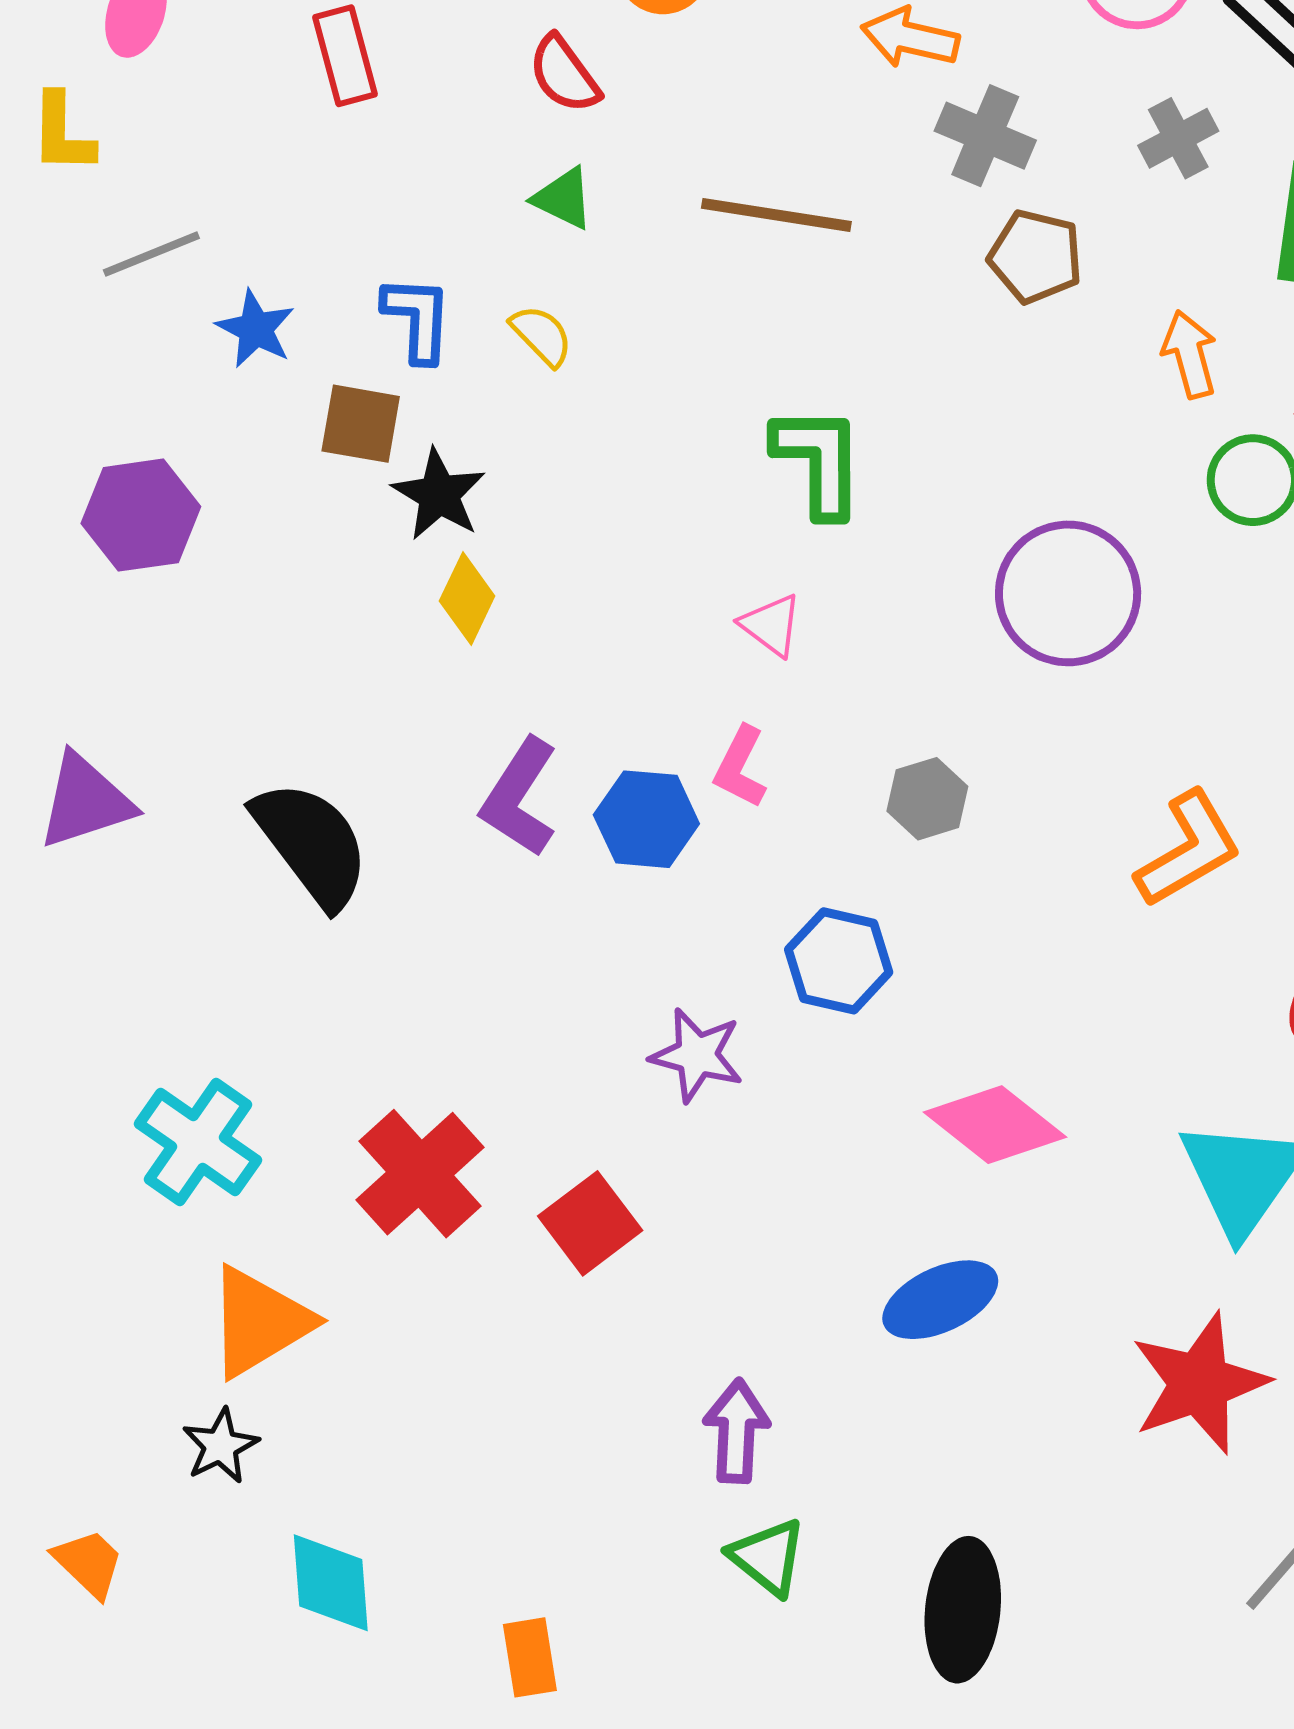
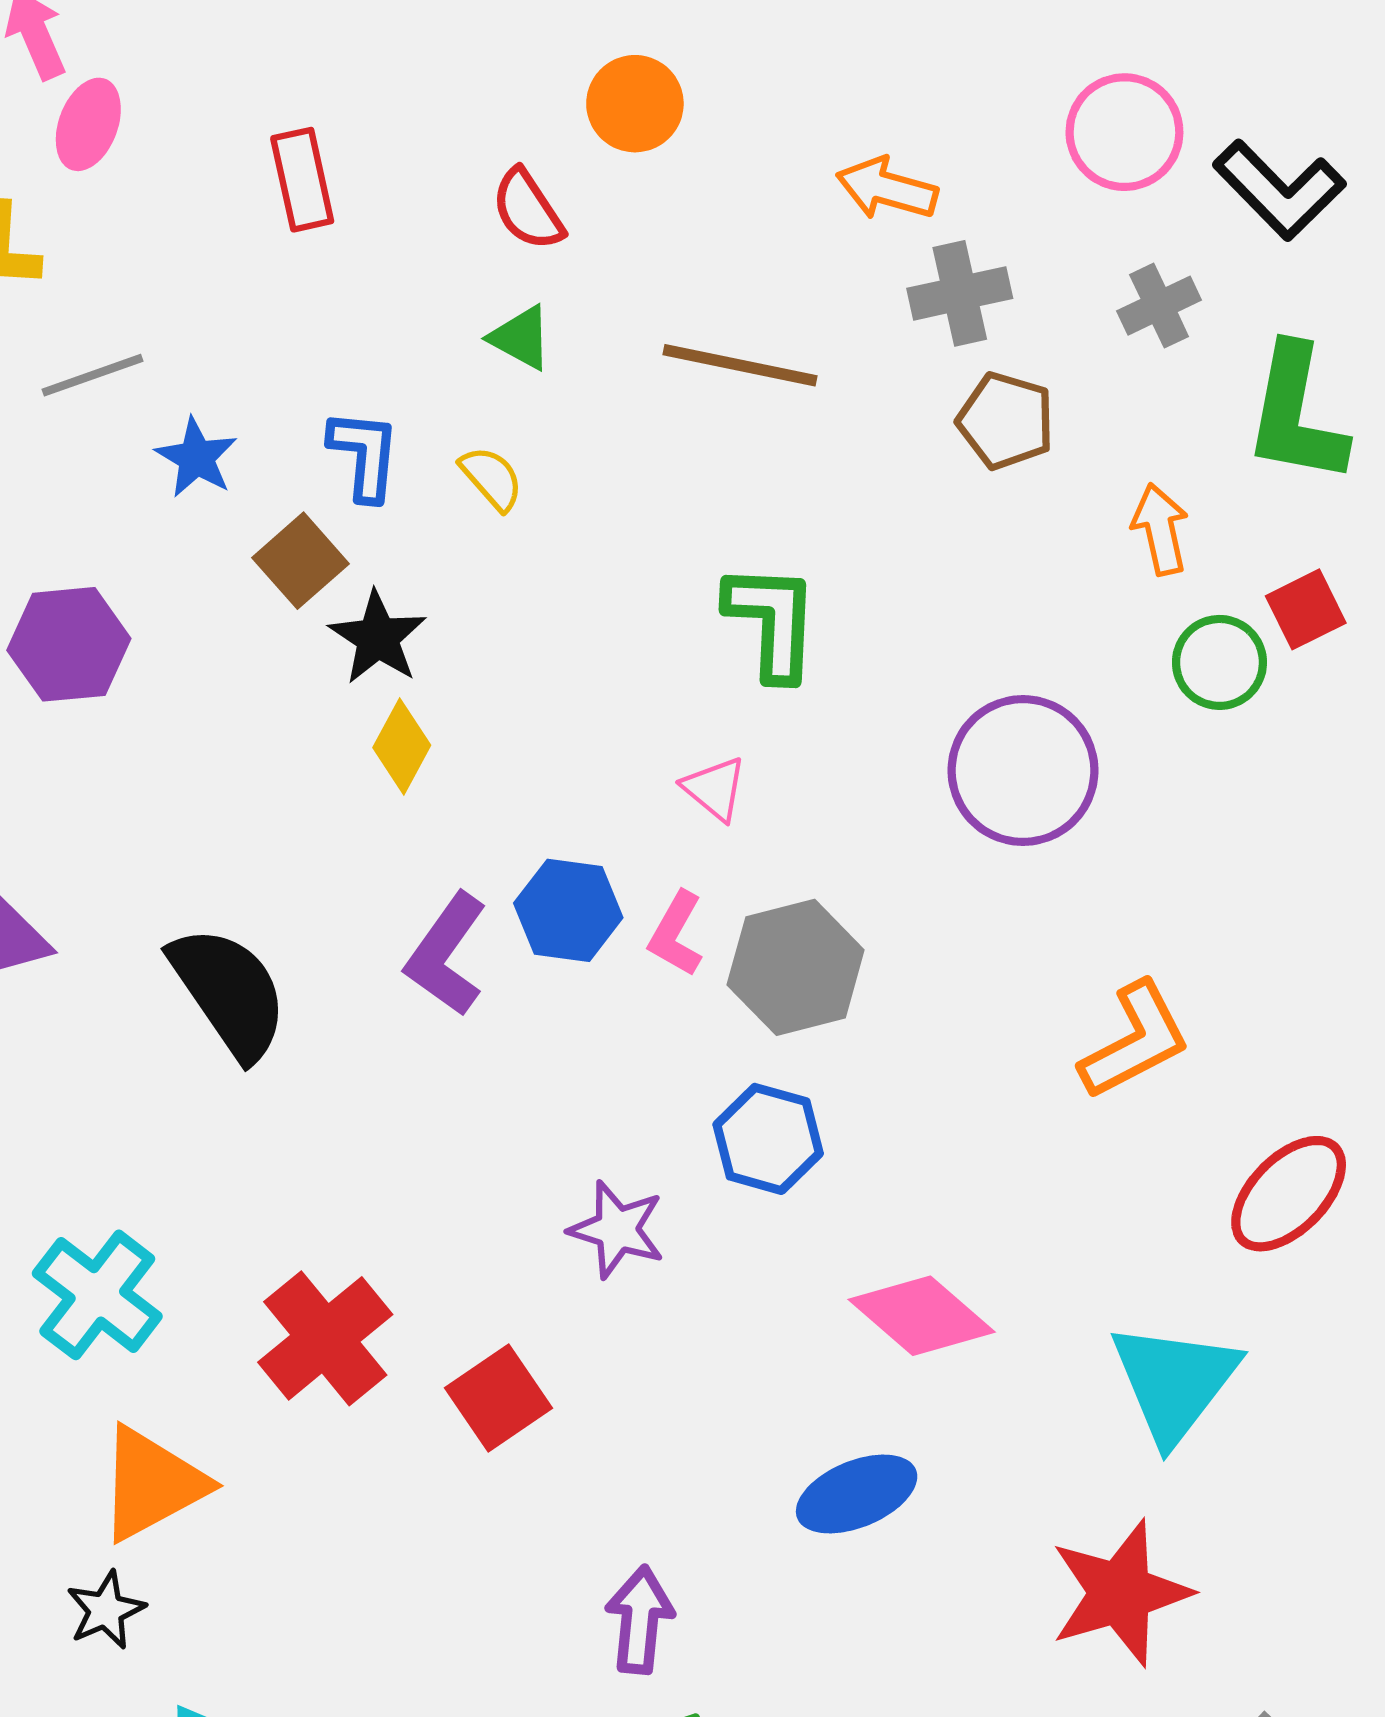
gray cross: (985, 136) -> (960, 293), turned -38
brown square: (361, 424) -> (300, 561), turned 36
gray hexagon: (927, 799) -> (796, 967), moved, size x1.6
blue hexagon: (646, 819) -> (568, 910), moved

